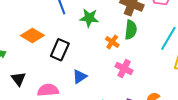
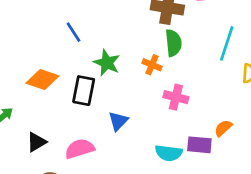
green star: (89, 18) -> (107, 63), moved, turned 30
black triangle: (18, 79) -> (37, 142), turned 49

